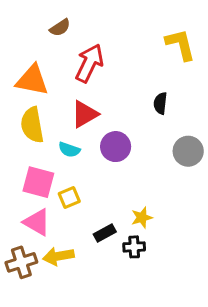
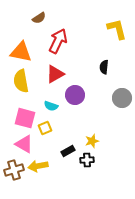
cyan semicircle: (69, 150) -> (51, 106), moved

